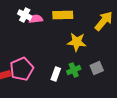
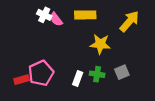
pink semicircle: (36, 19) -> (56, 19), turned -120
green cross: (74, 70) -> (97, 74), turned 32

